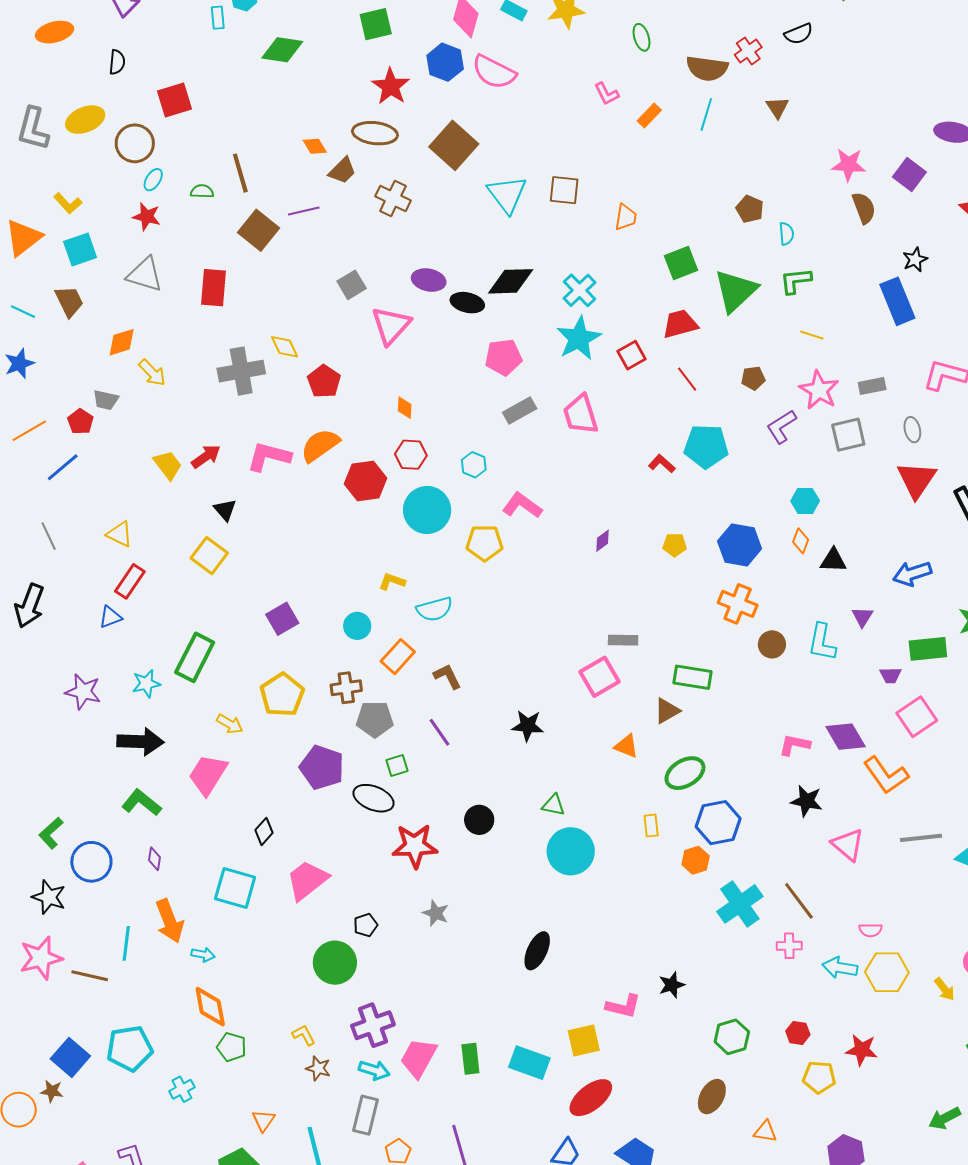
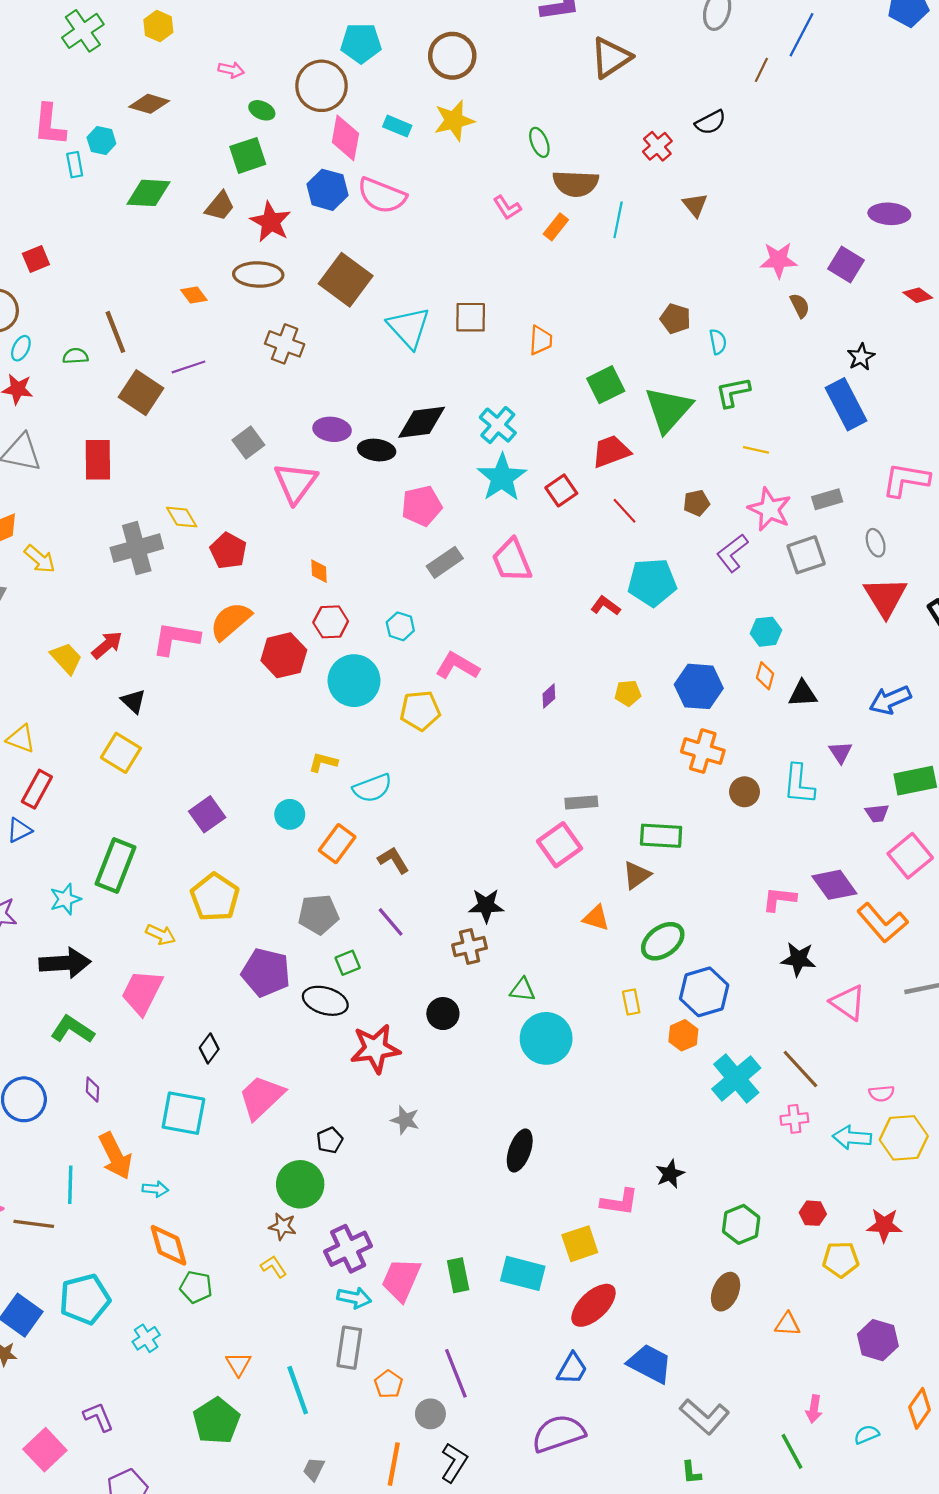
brown semicircle: (707, 68) -> (576, 184), moved
red square: (174, 100) -> (36, 259), size x0.7
brown trapezoid: (342, 171) -> (220, 206), moved
brown semicircle: (864, 208) -> (800, 306), size x0.7
brown cross: (346, 688) -> (470, 947), moved
brown star: (318, 1068) -> (283, 1226), moved

